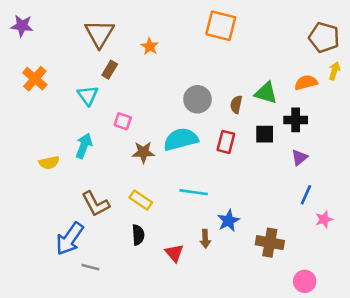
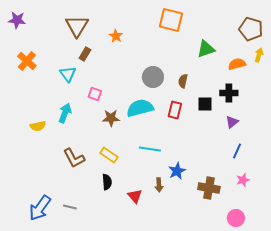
green triangle: (266, 93) -> (206, 49), moved, turned -36
pink star: (324, 219) -> (243, 180), moved
blue arrow: (70, 239) -> (40, 208), moved

